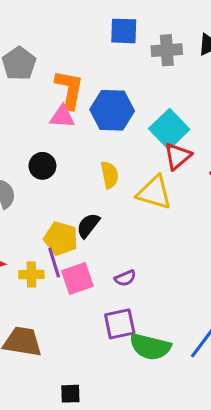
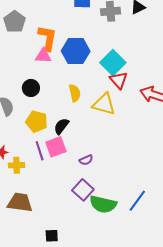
red triangle: (178, 156) -> (119, 80), turned -30
yellow pentagon: (61, 238) -> (37, 121), moved
yellow cross: (31, 274) -> (17, 165), moved
pink square: (77, 279) -> (56, 147), moved
purple square: (120, 324) -> (83, 190), turned -35

